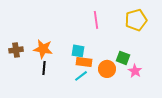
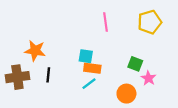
orange star: (43, 49) -> (35, 51), moved
brown cross: (16, 50) -> (17, 77), moved, size x1.5
orange circle: (107, 69) -> (126, 94), moved

